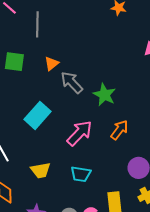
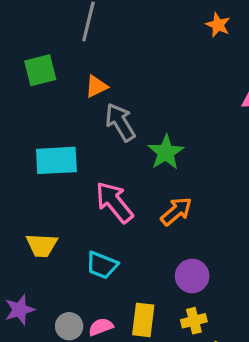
green square: (14, 62) -> (40, 70), turned -35
cyan rectangle: (37, 115) -> (56, 160), turned 32
pink arrow: (80, 133) -> (114, 202), turned -96

